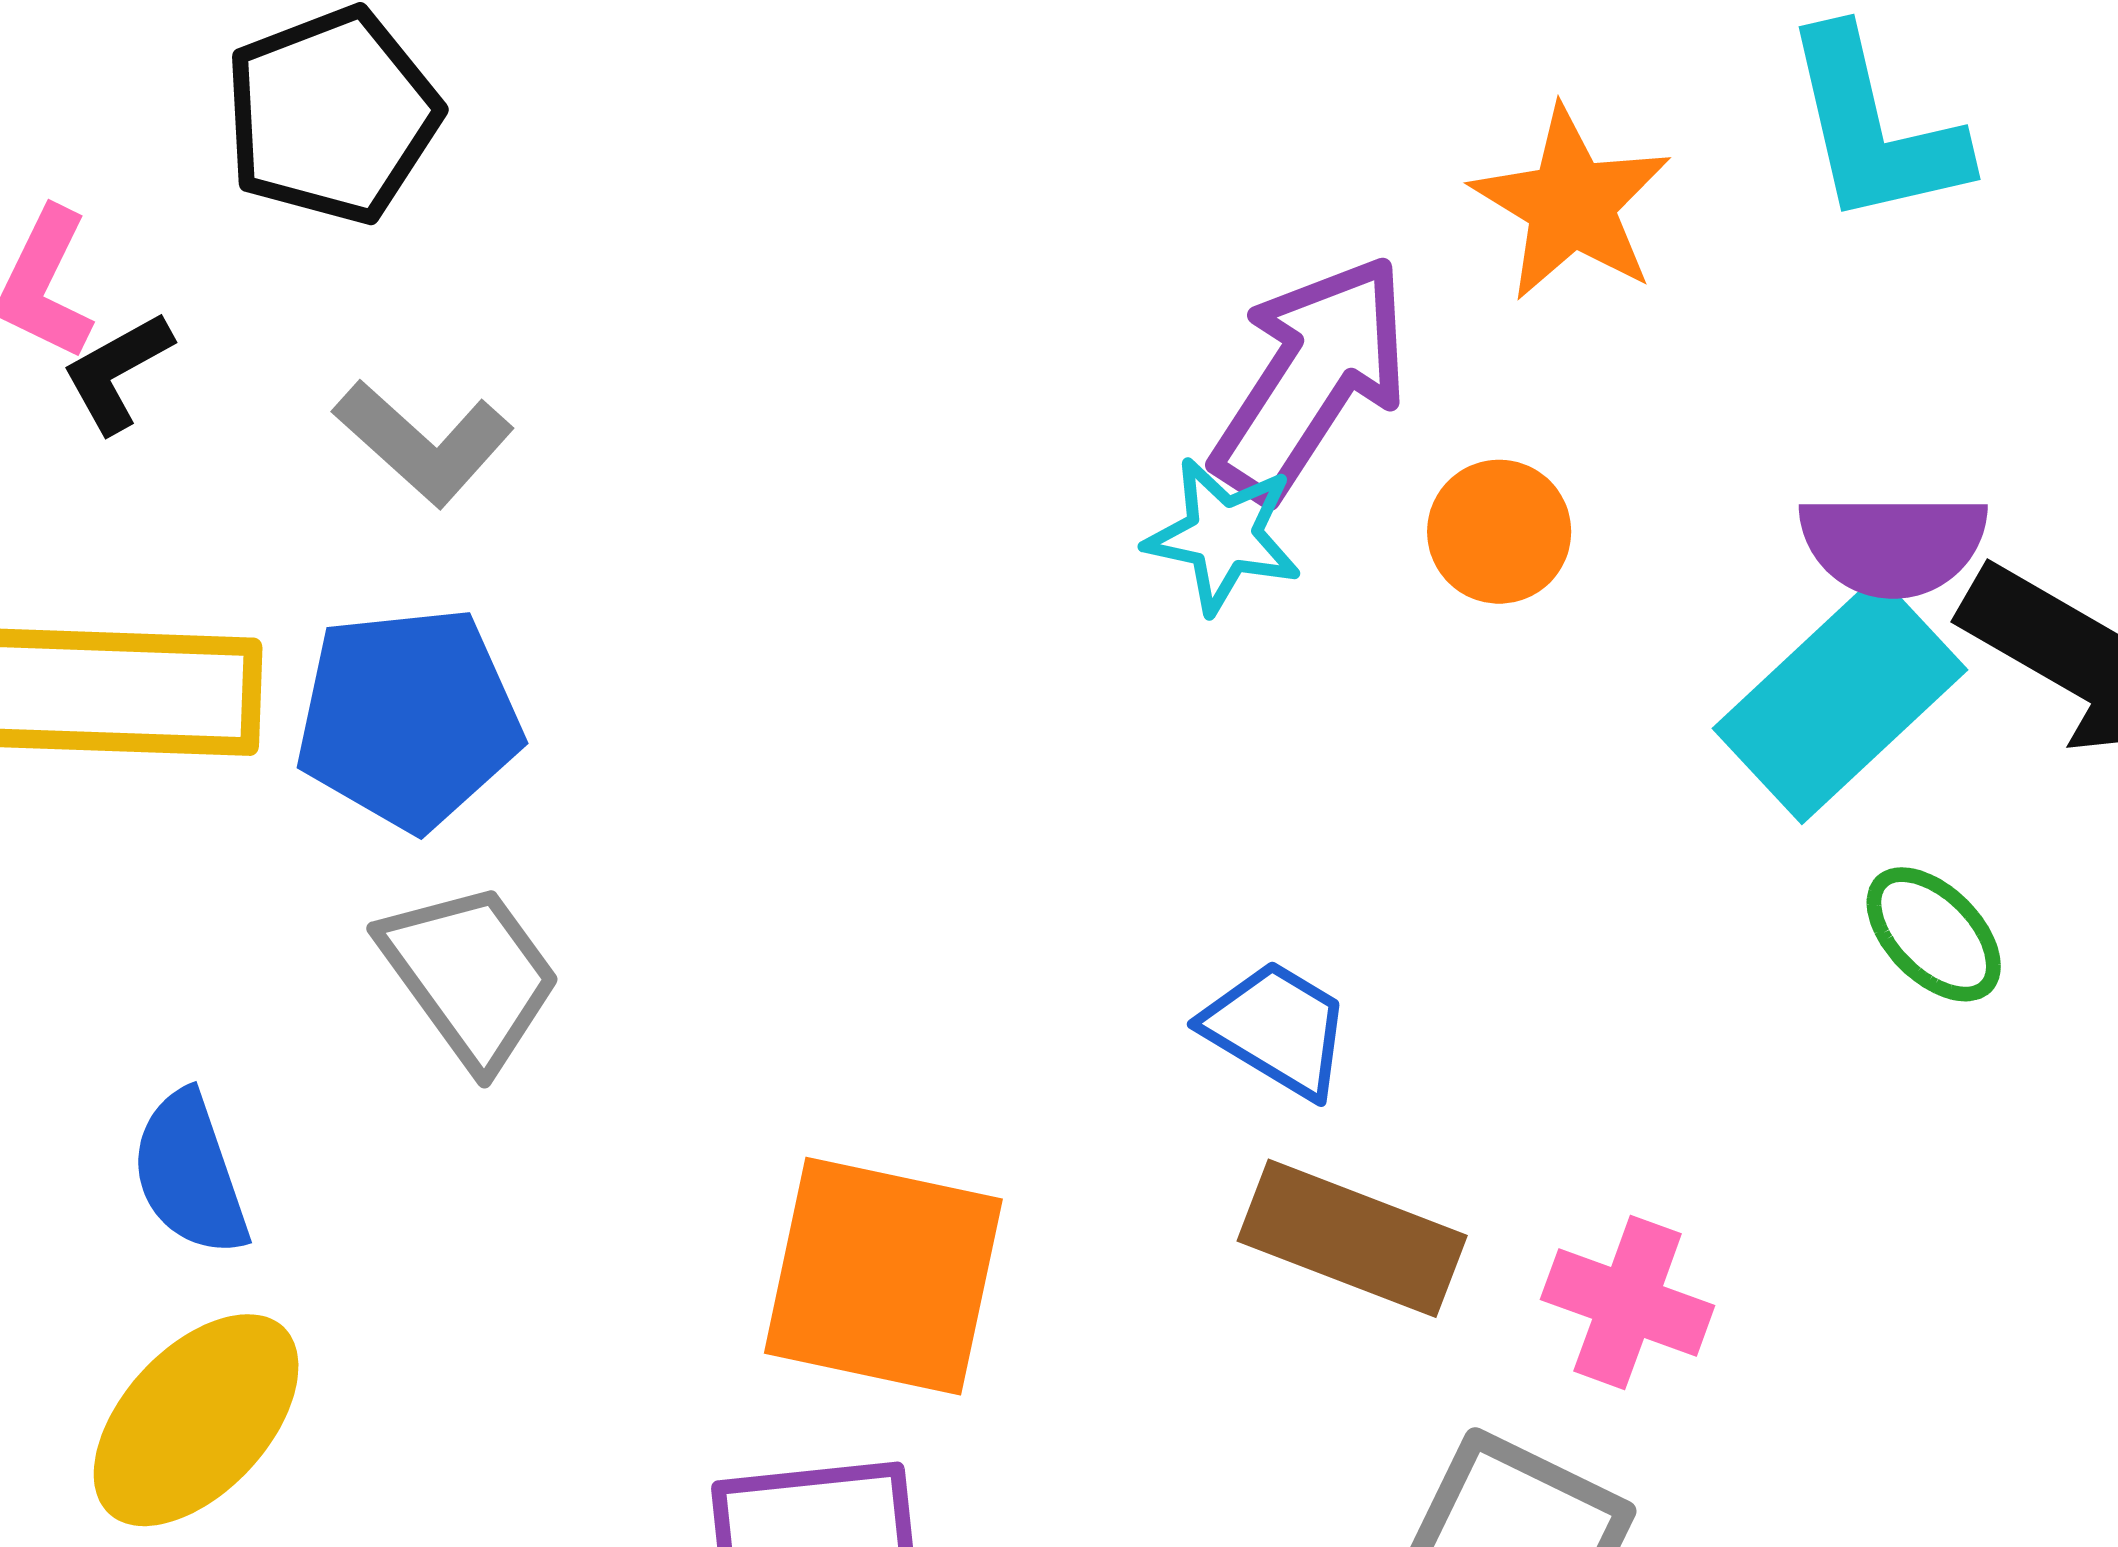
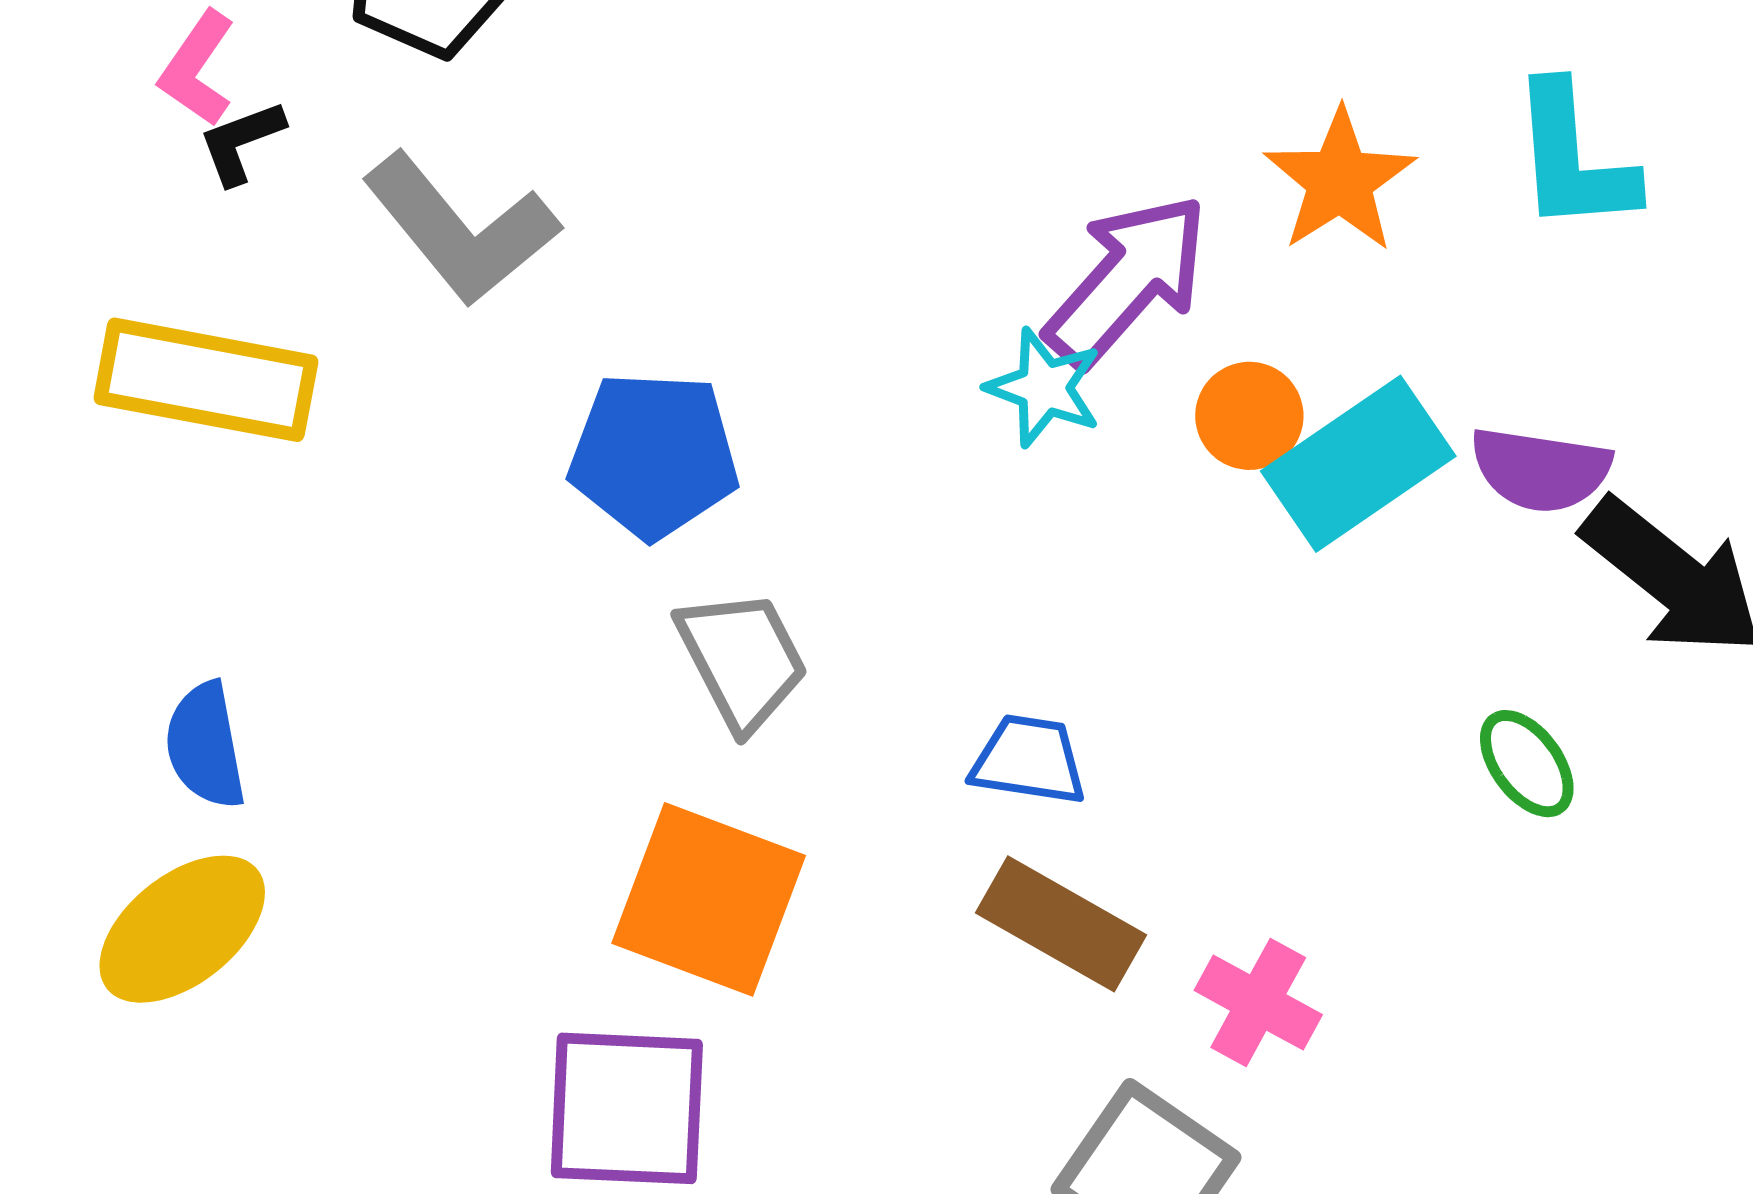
gray L-shape: (424, 443) -> (461, 229), size x1.5
cyan rectangle: (1840, 699) -> (1358, 464), moved
blue pentagon: (409, 718) -> (654, 455), moved
gray trapezoid: (470, 975) -> (742, 660), moved
blue trapezoid: (1277, 1029) -> (1029, 760), turned -31

